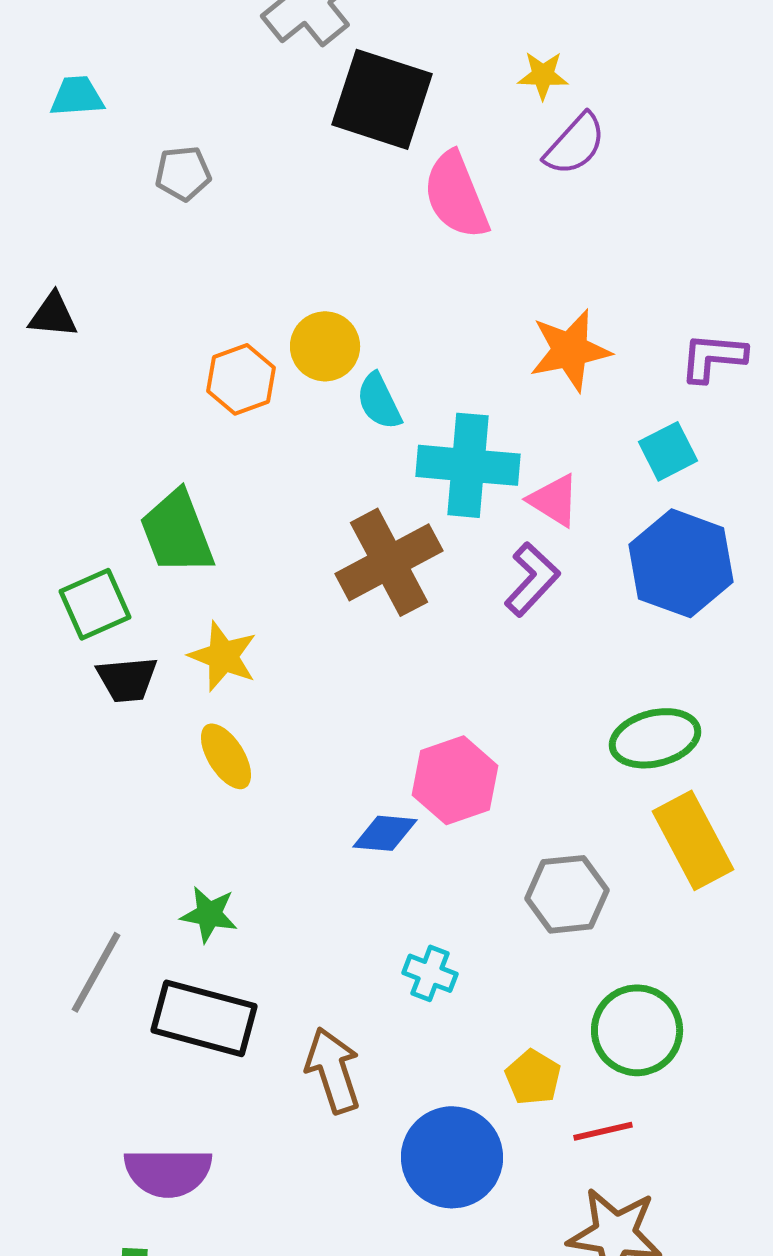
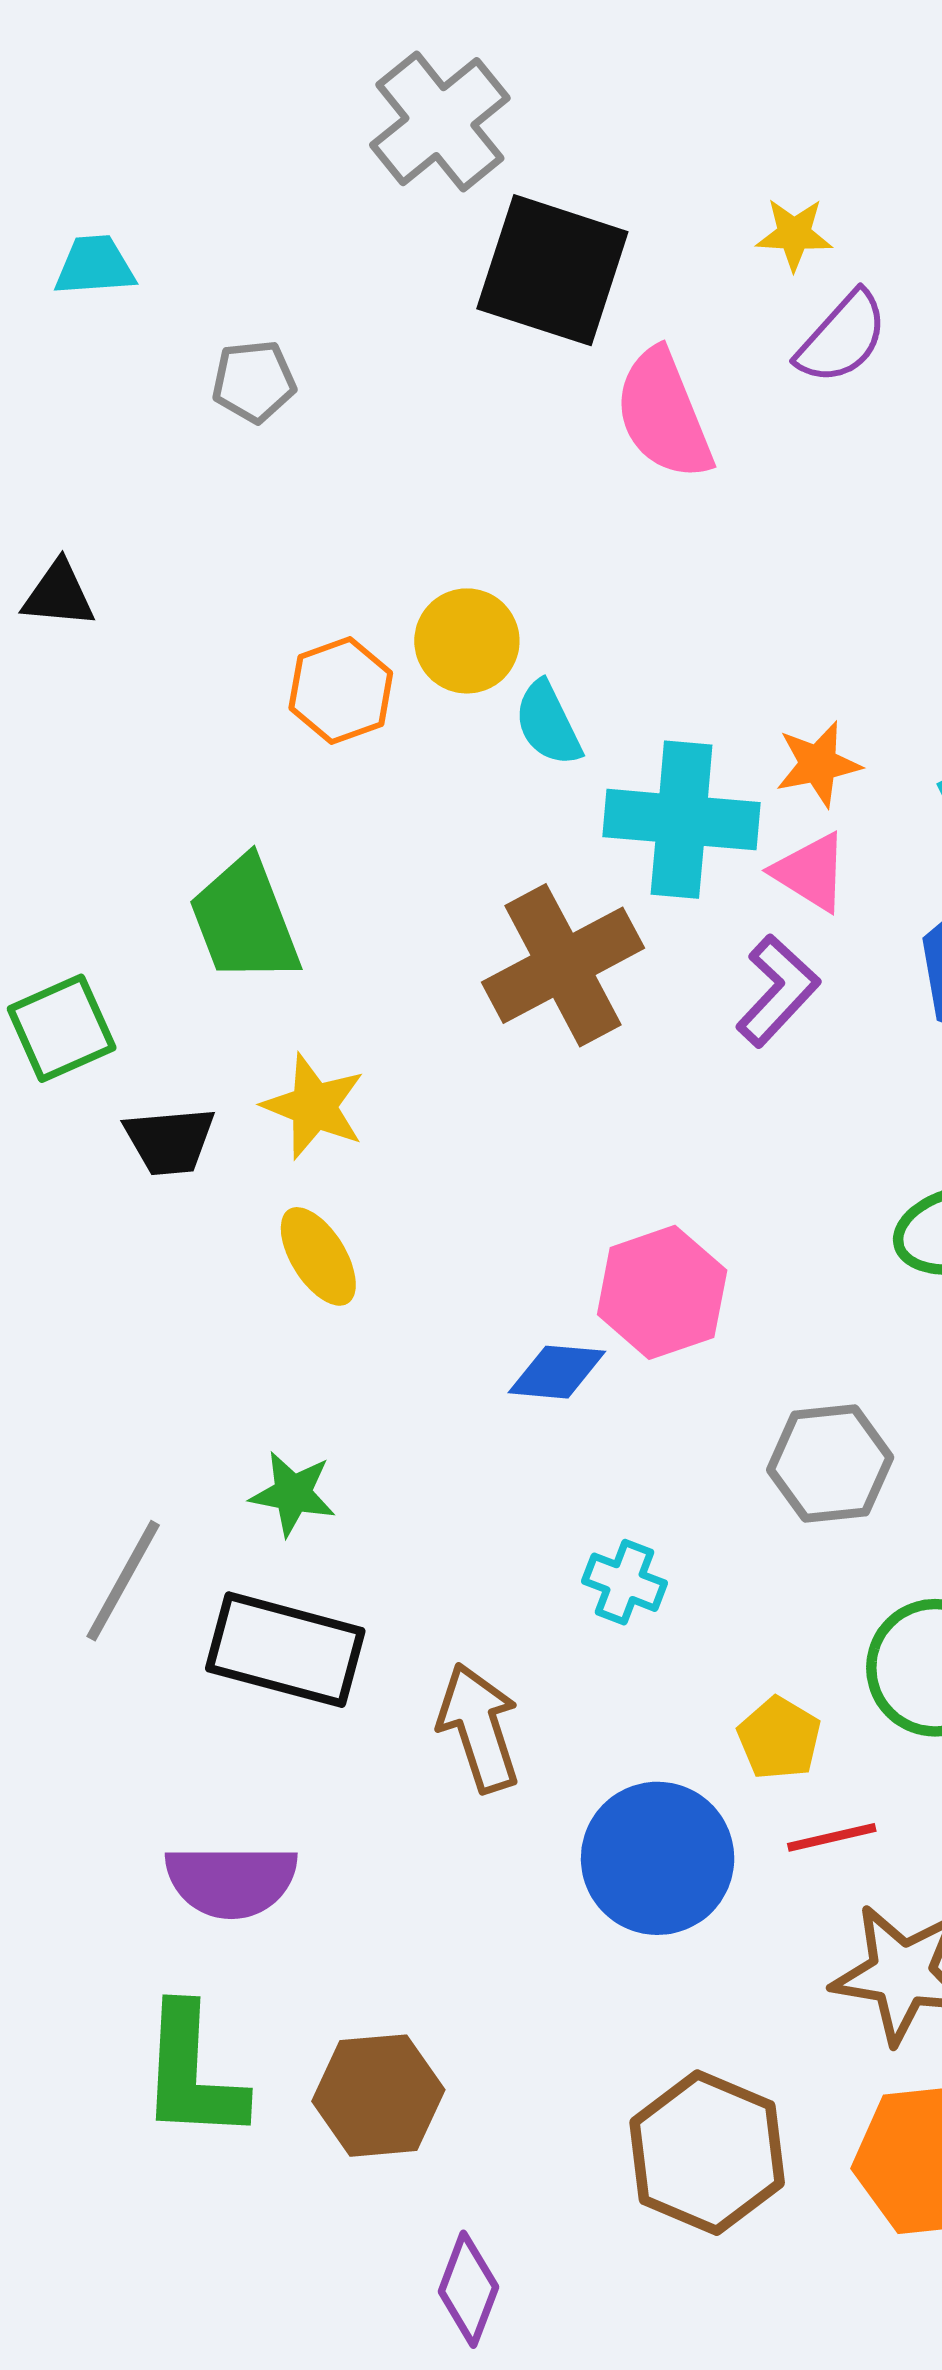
orange star: (570, 350) -> (818, 764), moved, size x0.7
green square: (95, 604) -> (62, 1028), moved
red line: (603, 1131) -> (832, 1837), moved

